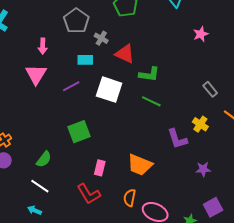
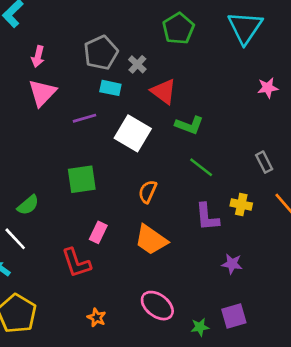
gray pentagon: (76, 21) -> (101, 53), moved
pink arrow: (43, 46) -> (38, 56), moved
green line: (151, 101) -> (201, 167), moved
yellow cross: (200, 124) -> (241, 205), turned -35
orange semicircle: (130, 198) -> (148, 192), moved

